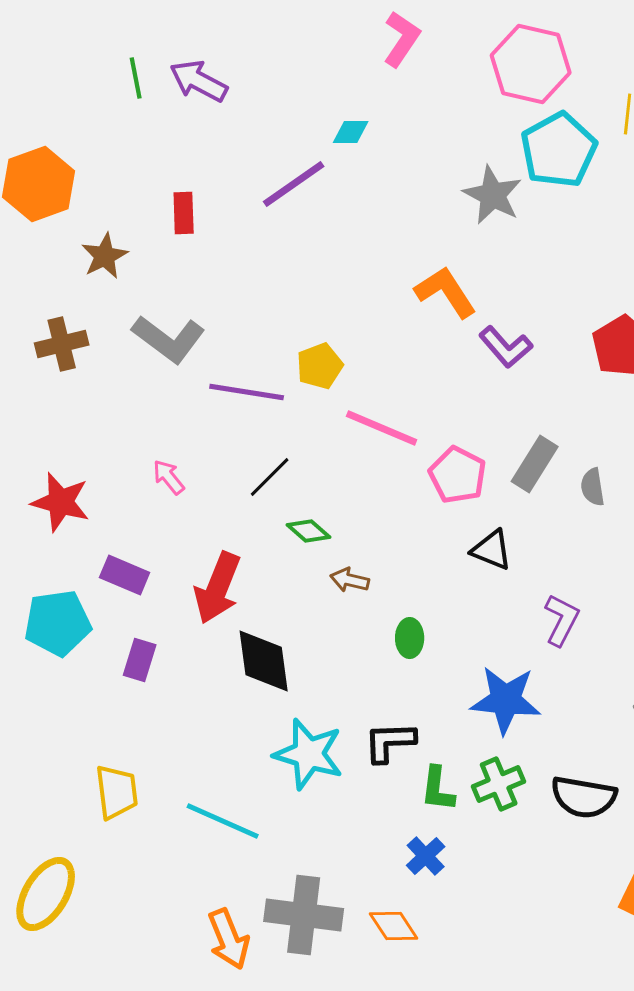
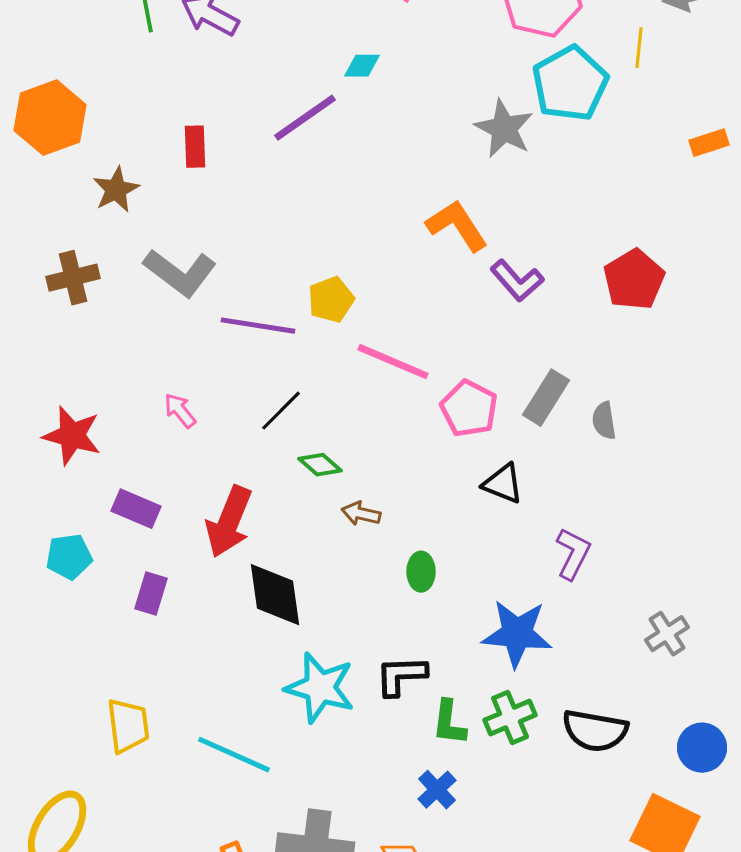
cyan pentagon: (58, 623) -> (69, 557), size x0.7

